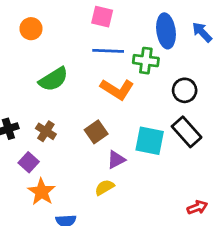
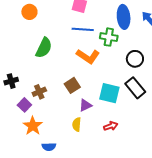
green semicircle: (53, 79) -> (44, 48), turned -35
brown cross: (46, 131) -> (39, 92), moved, turned 32
yellow semicircle: (104, 187) -> (77, 124), turned -56
red arrow: (197, 207) -> (111, 126), moved

